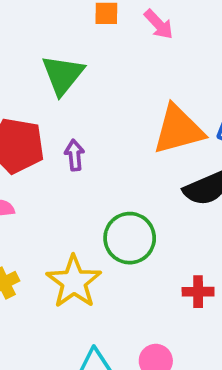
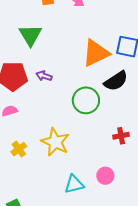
purple arrow: (74, 155) -> (44, 76), turned -56
green circle: (130, 238) -> (86, 100), moved

